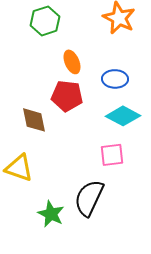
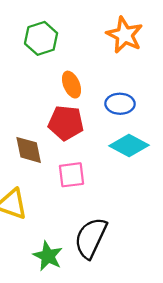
pink square: (112, 155) -> (72, 175), moved

